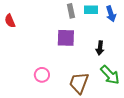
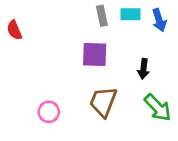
pink circle: (42, 75) -> (49, 112), moved
brown trapezoid: (79, 83) -> (103, 102), moved

